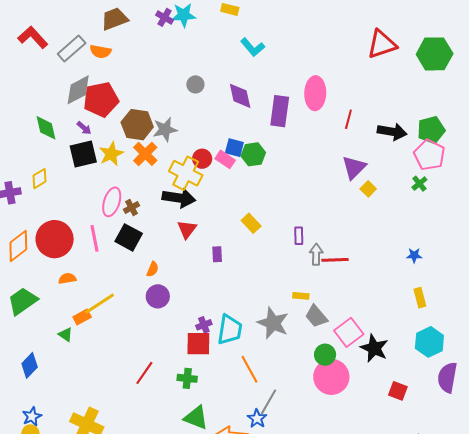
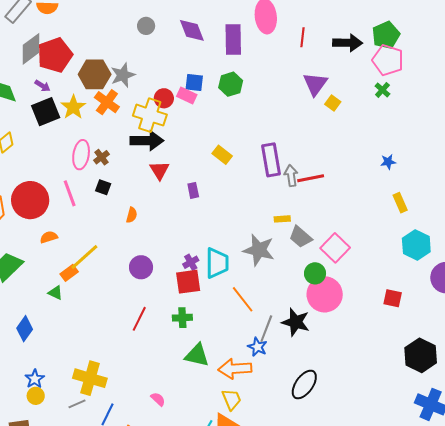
green hexagon: (253, 154) -> (231, 84), moved
purple rectangle: (299, 236) -> (271, 160), size x1.8
black square: (129, 237) -> (103, 187), size x0.6
purple circle: (158, 296) -> (141, 267), moved
black star: (374, 348) -> (296, 322), moved

